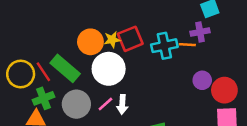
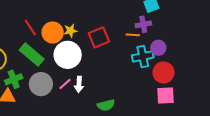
red square: (130, 39) -> (99, 37), moved
cyan cross: (164, 46) -> (143, 56), moved
red line: (43, 72) -> (30, 28), moved
purple circle: (202, 80) -> (158, 48), moved

